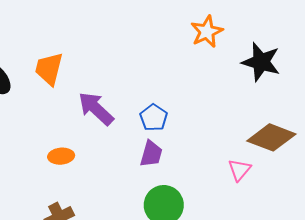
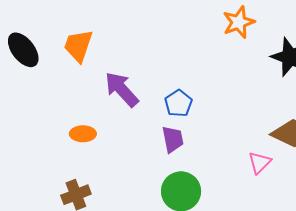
purple trapezoid: (151, 154) -> (173, 139), turned -32

